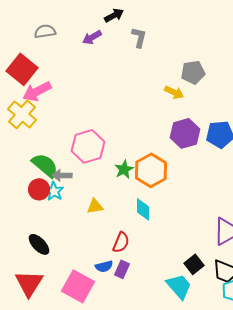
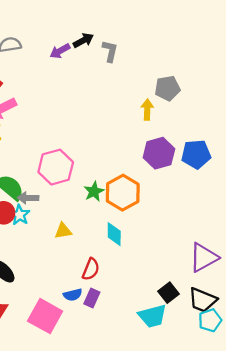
black arrow: (114, 15) -> (83, 40), moved
yellow arrow: (174, 92) -> (147, 110), turned -114
cyan trapezoid: (179, 286) -> (153, 316), turned 116

